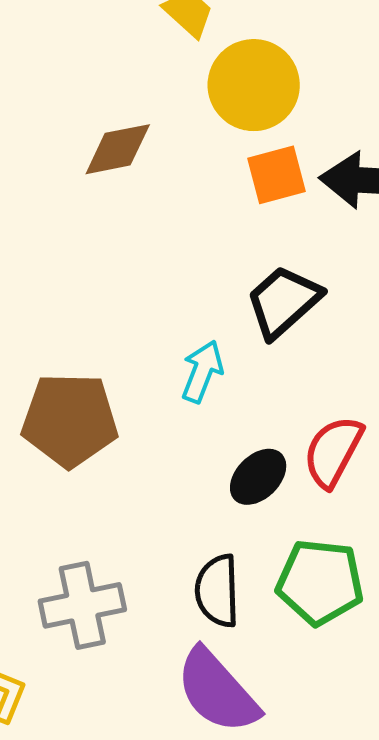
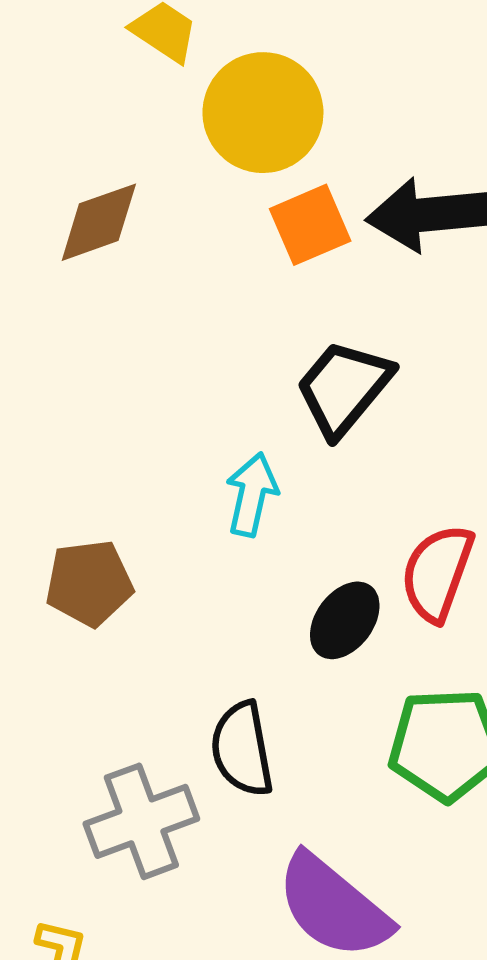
brown pentagon: (70, 420) -> (89, 583), size x0.7
black semicircle: (217, 591) -> (242, 749), moved

